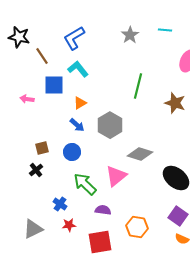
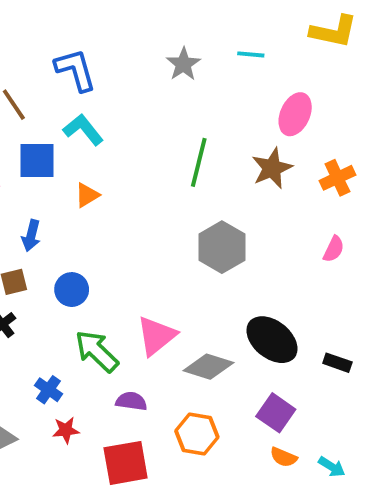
blue L-shape: (74, 38) -> (75, 70), turned 105
brown star: (175, 103) -> (272, 168), moved, turned 30
blue arrow: (77, 125) -> (31, 236), moved, turned 63
gray hexagon: (110, 125) -> (222, 247), moved
gray diamond: (140, 154) -> (208, 367), moved

